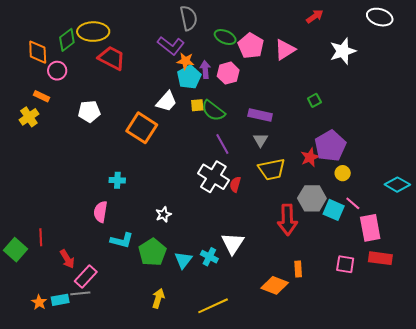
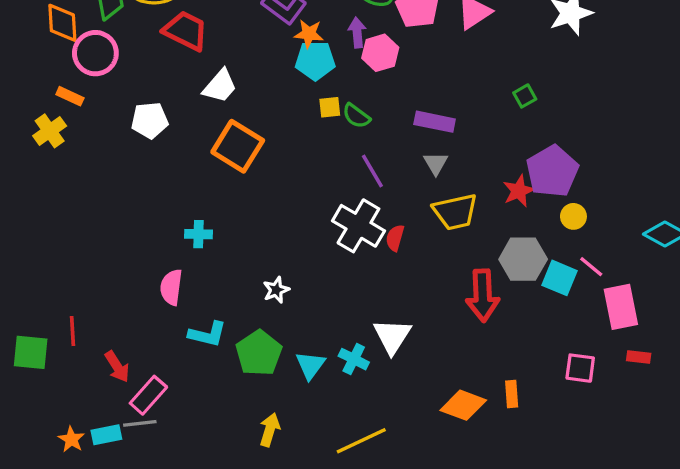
purple arrow: (205, 70) -> (357, 33), moved
pink circle: (57, 71) -> (95, 53), size x1.4
cyan pentagon: (189, 77) -> (315, 60), turned 30
white trapezoid: (166, 101) -> (220, 86), moved
green semicircle: (213, 111) -> (356, 116), size x0.7
green square: (15, 250) -> (31, 352), turned -35
red rectangle: (380, 258) -> (639, 357), size x0.6
orange rectangle: (298, 269) -> (512, 394), moved

